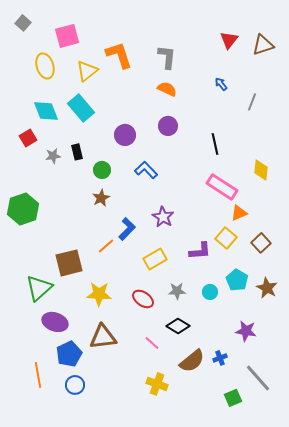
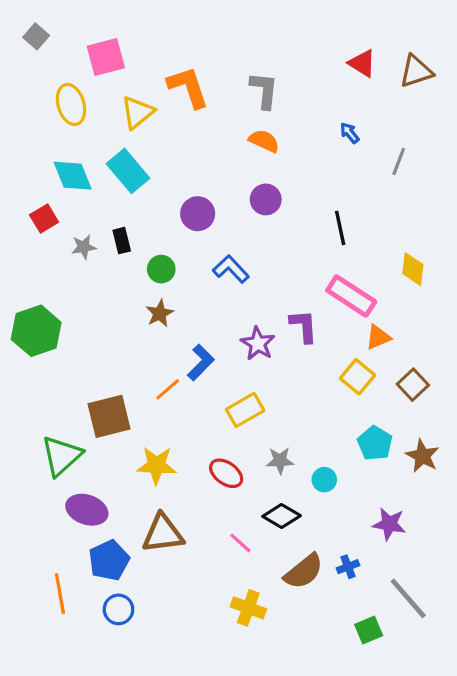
red triangle: (229, 40) -> (362, 63), turned -36
purple L-shape: (200, 251) -> (304, 326), moved, turned -90
cyan circle: (210, 292) -> (324, 480), moved

